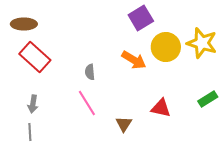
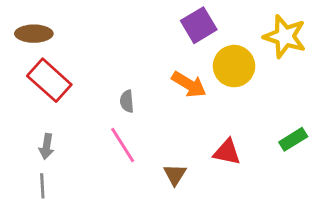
yellow star: (202, 43) -> (285, 36), moved

